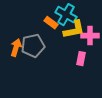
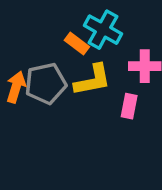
yellow L-shape: (74, 30) -> (93, 80), moved

